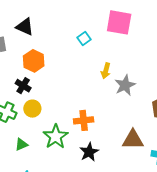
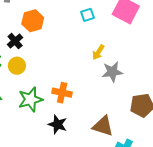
black star: (89, 152) -> (58, 124), turned 30

